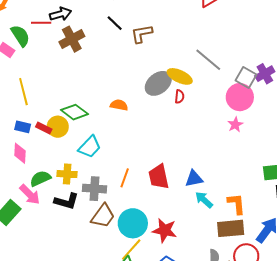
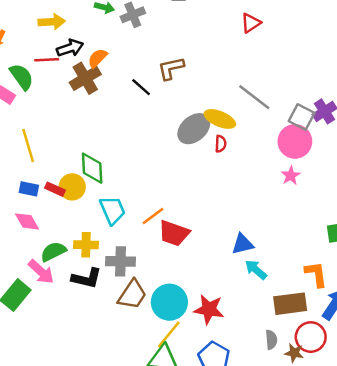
black line: (115, 23) -> (141, 87), moved
orange semicircle: (119, 105) -> (97, 58), moved, turned -54
green diamond: (74, 112) -> (92, 168), turned 52
cyan trapezoid: (90, 147) -> (113, 210), turned -65
pink diamond: (20, 153) -> (27, 221), turned -30
red trapezoid: (159, 177) -> (174, 233), moved, turned -56
orange line: (125, 178) -> (153, 216), moved, turned 36
orange L-shape: (236, 204) -> (316, 274), moved

